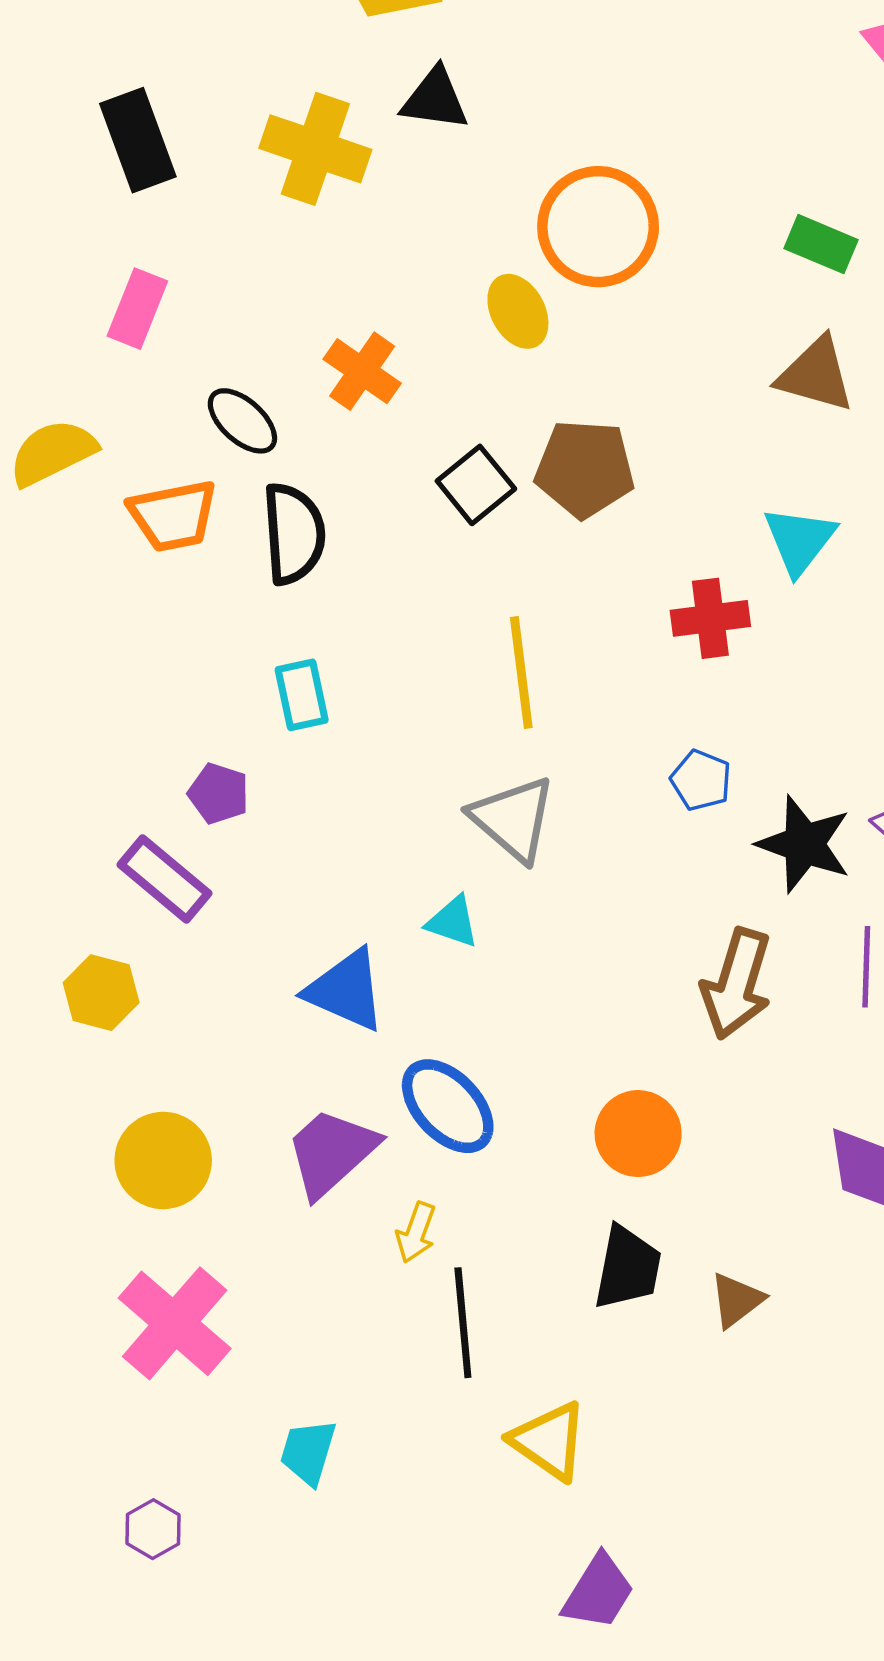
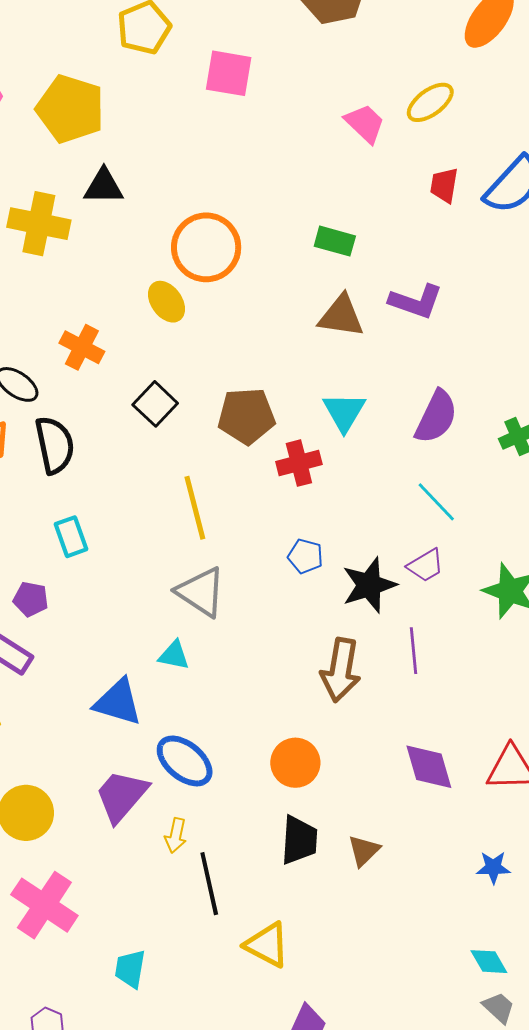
brown pentagon: (585, 469) -> (246, 416), moved
black star: (804, 844) -> (369, 585), turned -30

